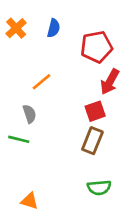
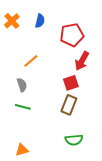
green line: (19, 139) -> (23, 107), moved
orange triangle: (29, 201) -> (22, 150), turned -32

